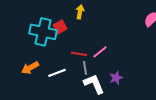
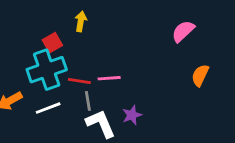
cyan cross: (43, 32) -> (47, 70), moved, turned -32
pink line: (100, 52) -> (109, 78), turned 35

